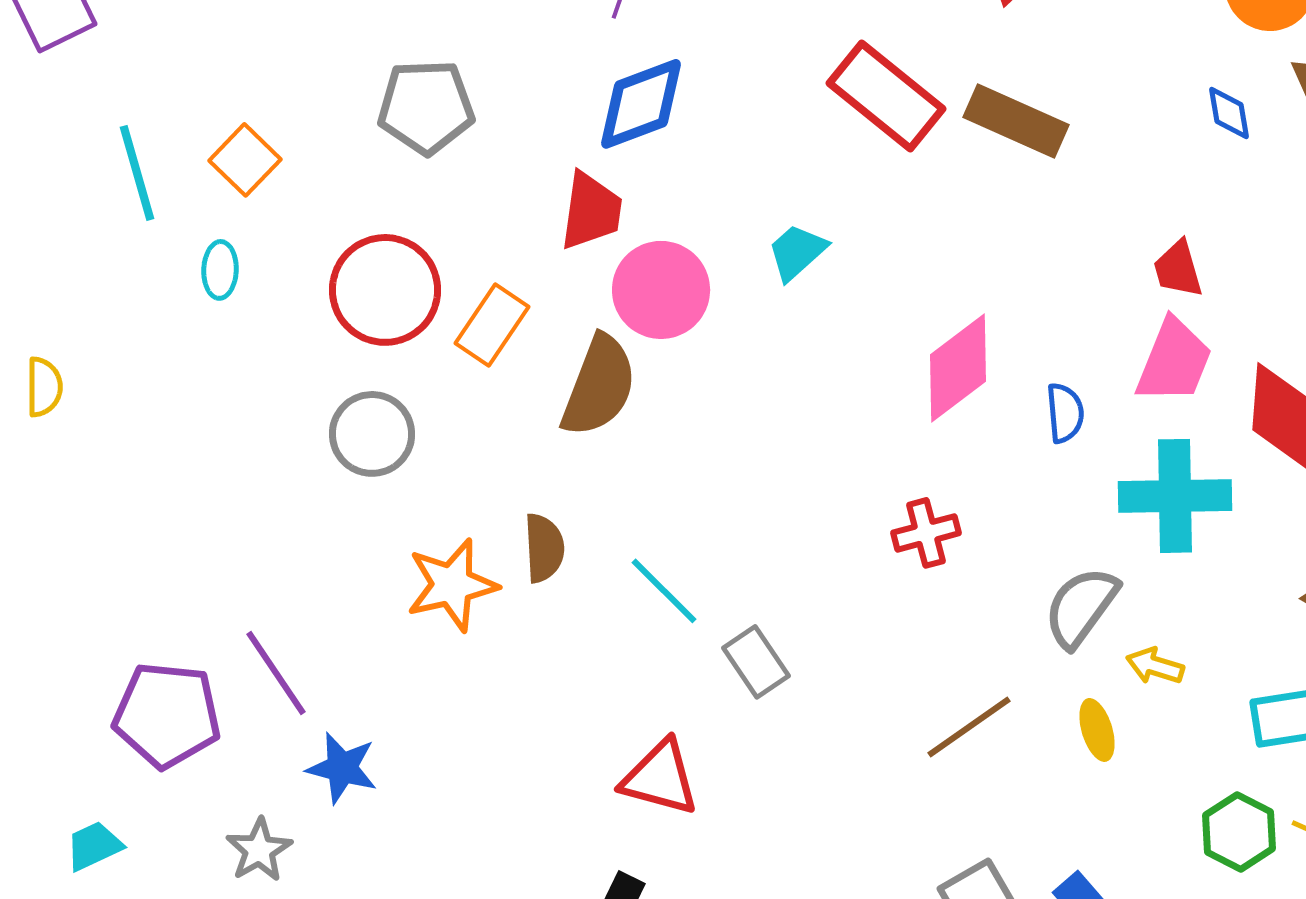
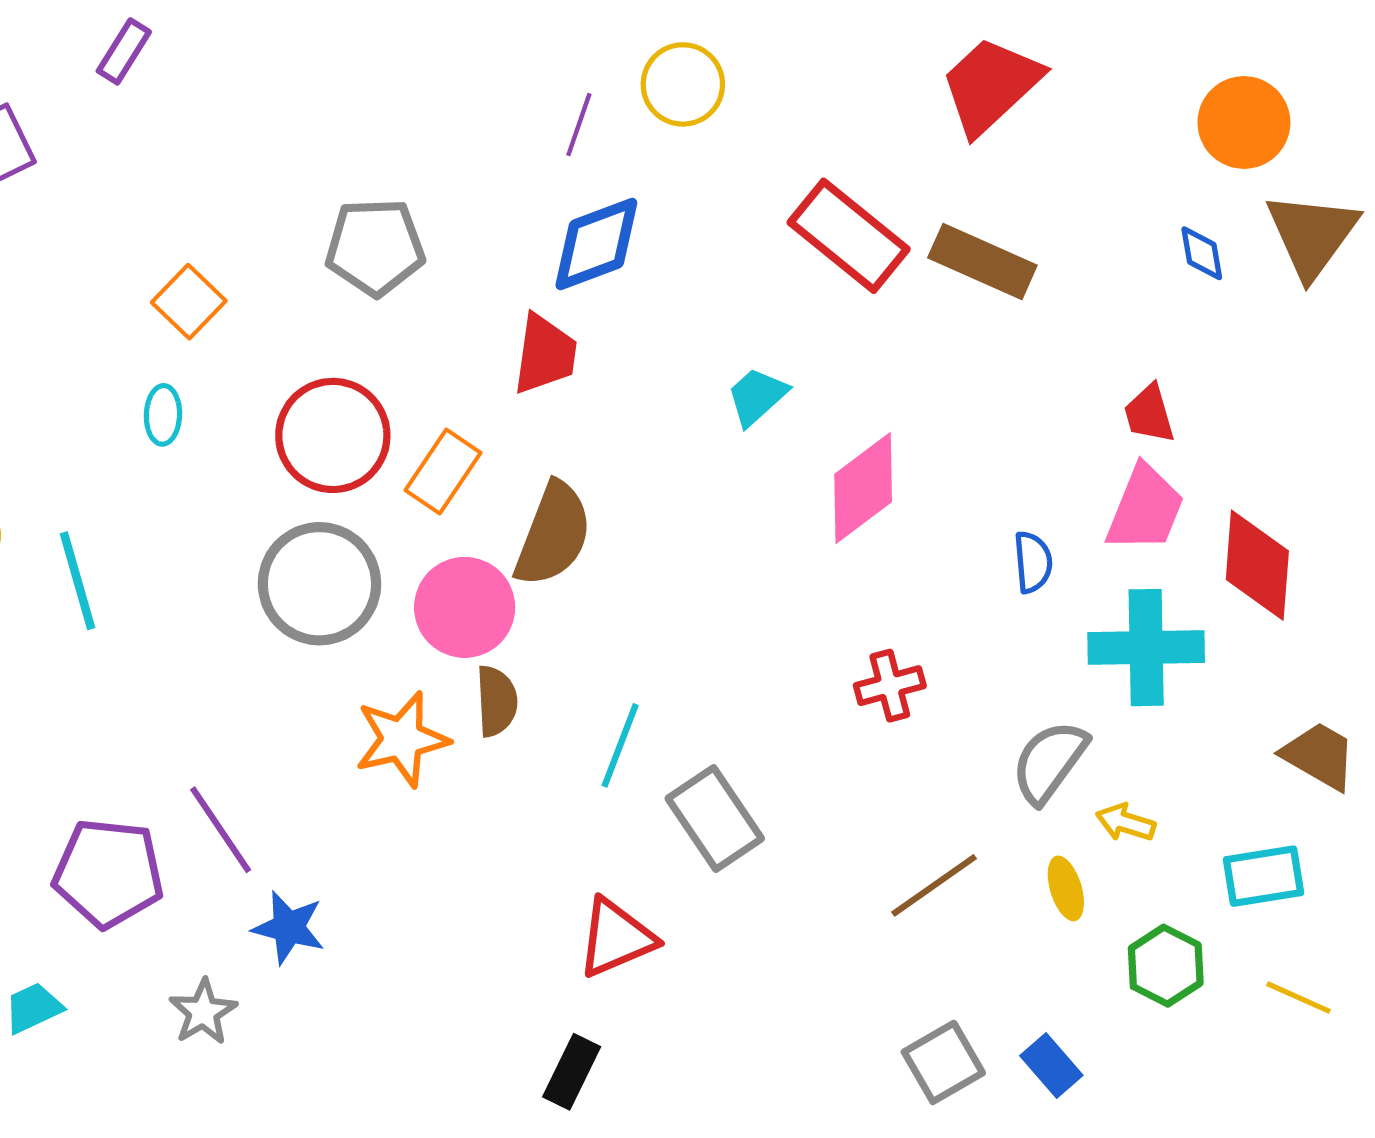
cyan line: (137, 173) -> (78, 581), moved
pink circle: (661, 290) -> (465, 607), moved
pink diamond: (958, 368) -> (863, 488), moved
gray circle: (372, 434) -> (319, 584), size x1.4
cyan line: (664, 591) -> (620, 745), turned 66
gray rectangle: (756, 662) -> (715, 818), size x1.4
red triangle: (660, 778) -> (616, 938), turned -38
green hexagon: (1239, 832) -> (1166, 966), moved

